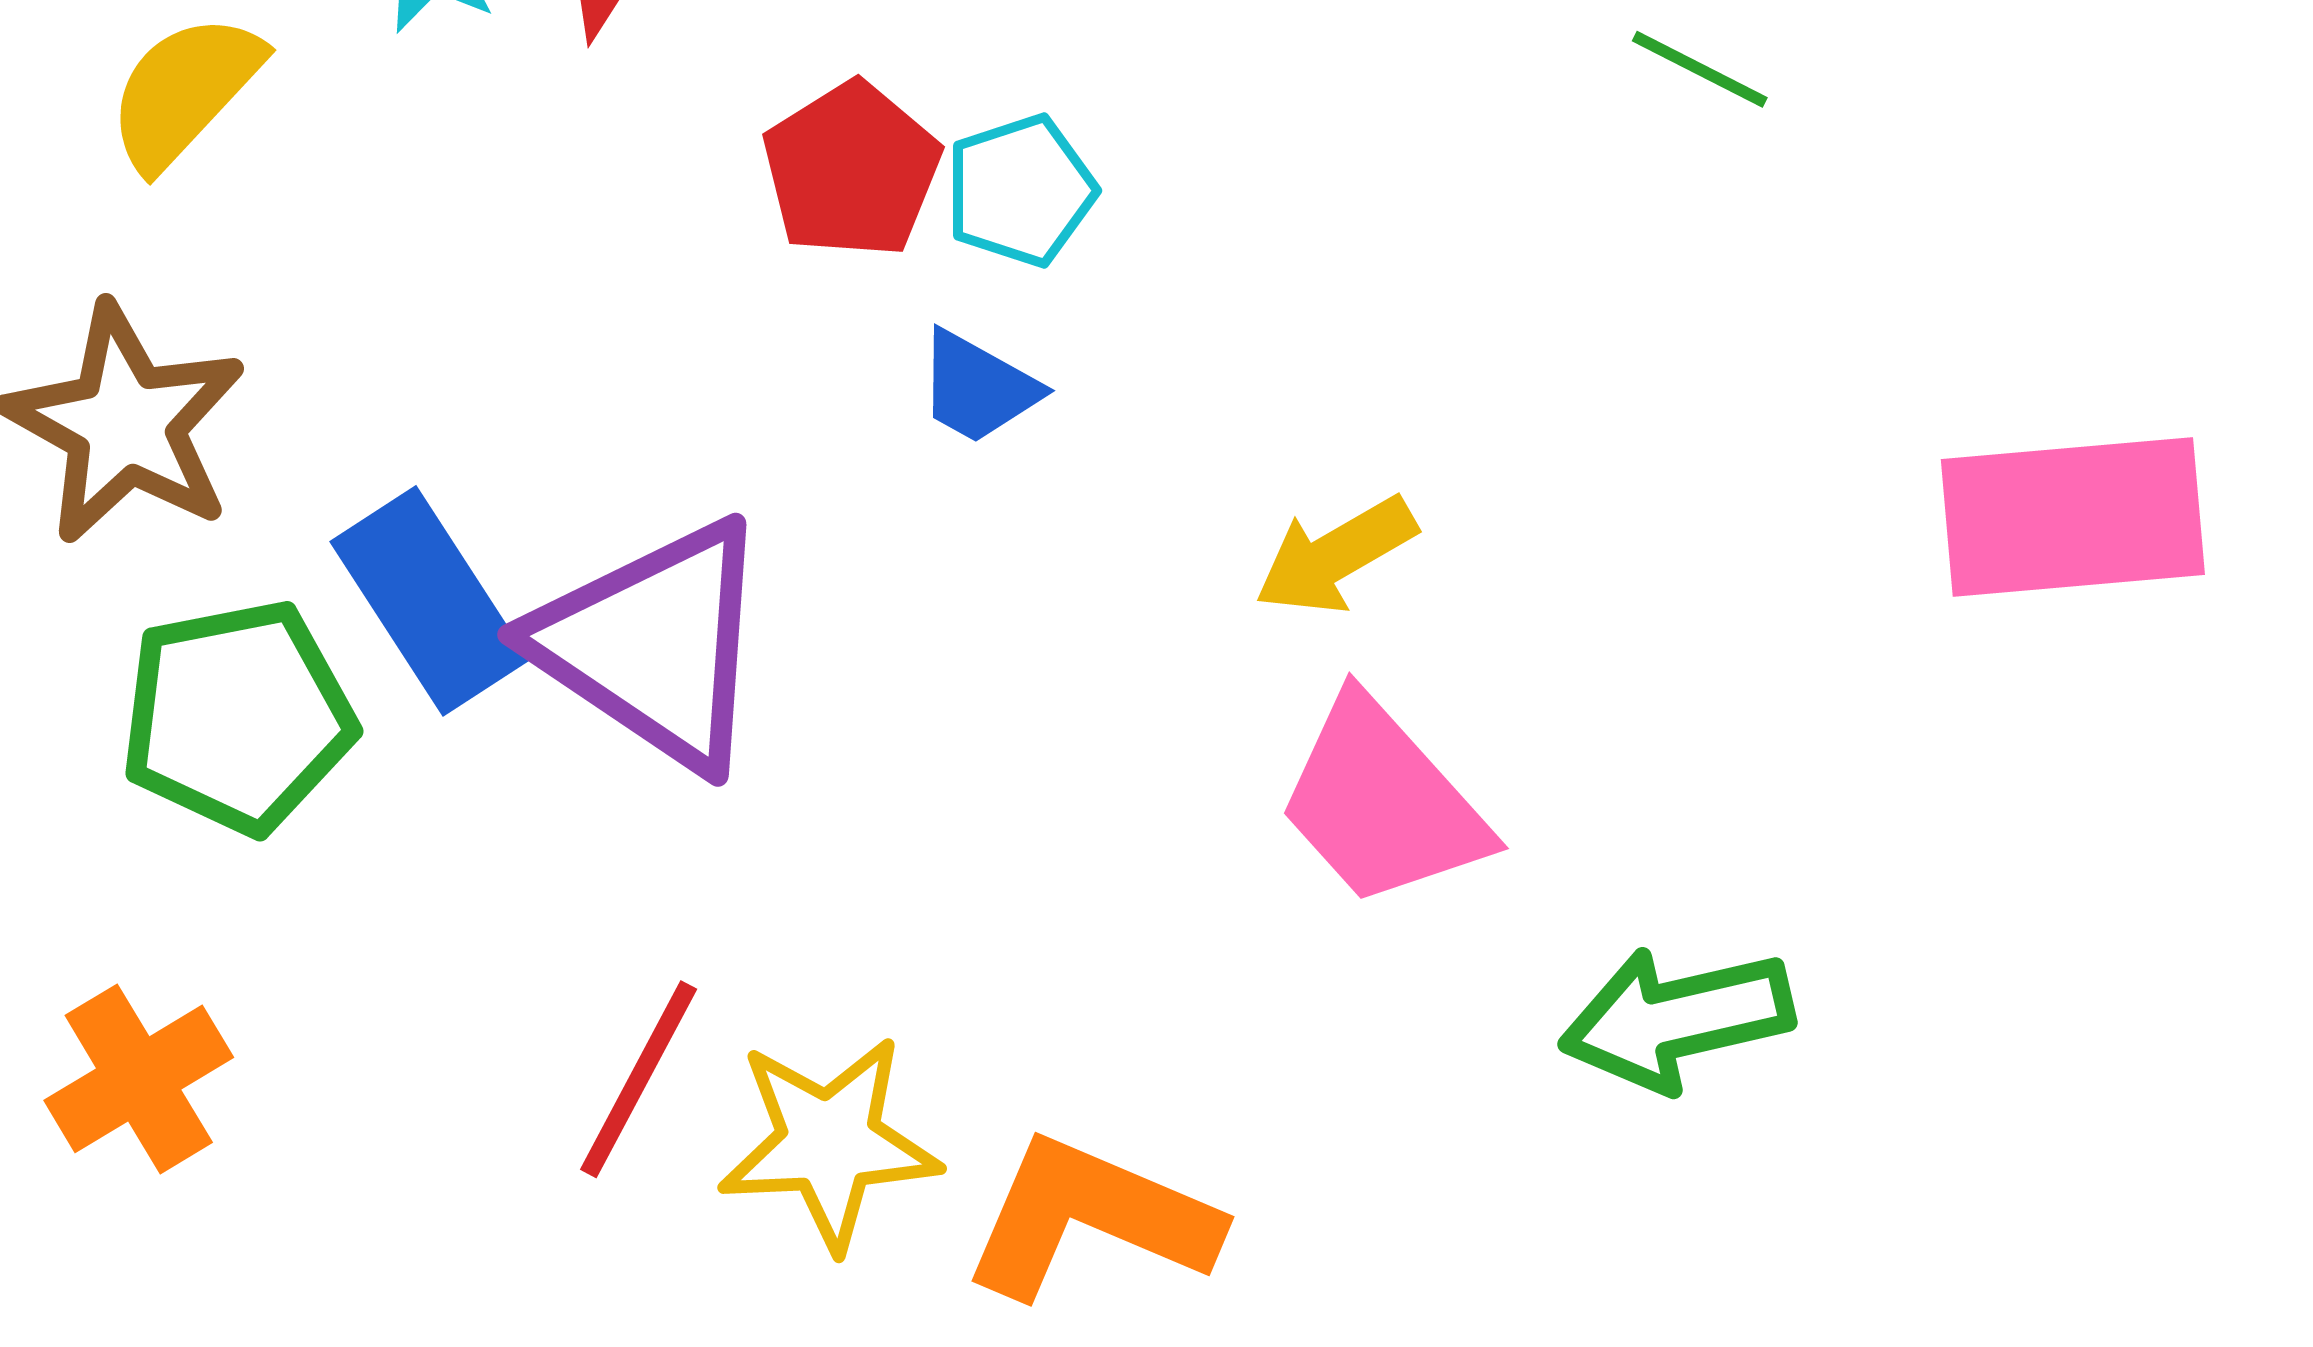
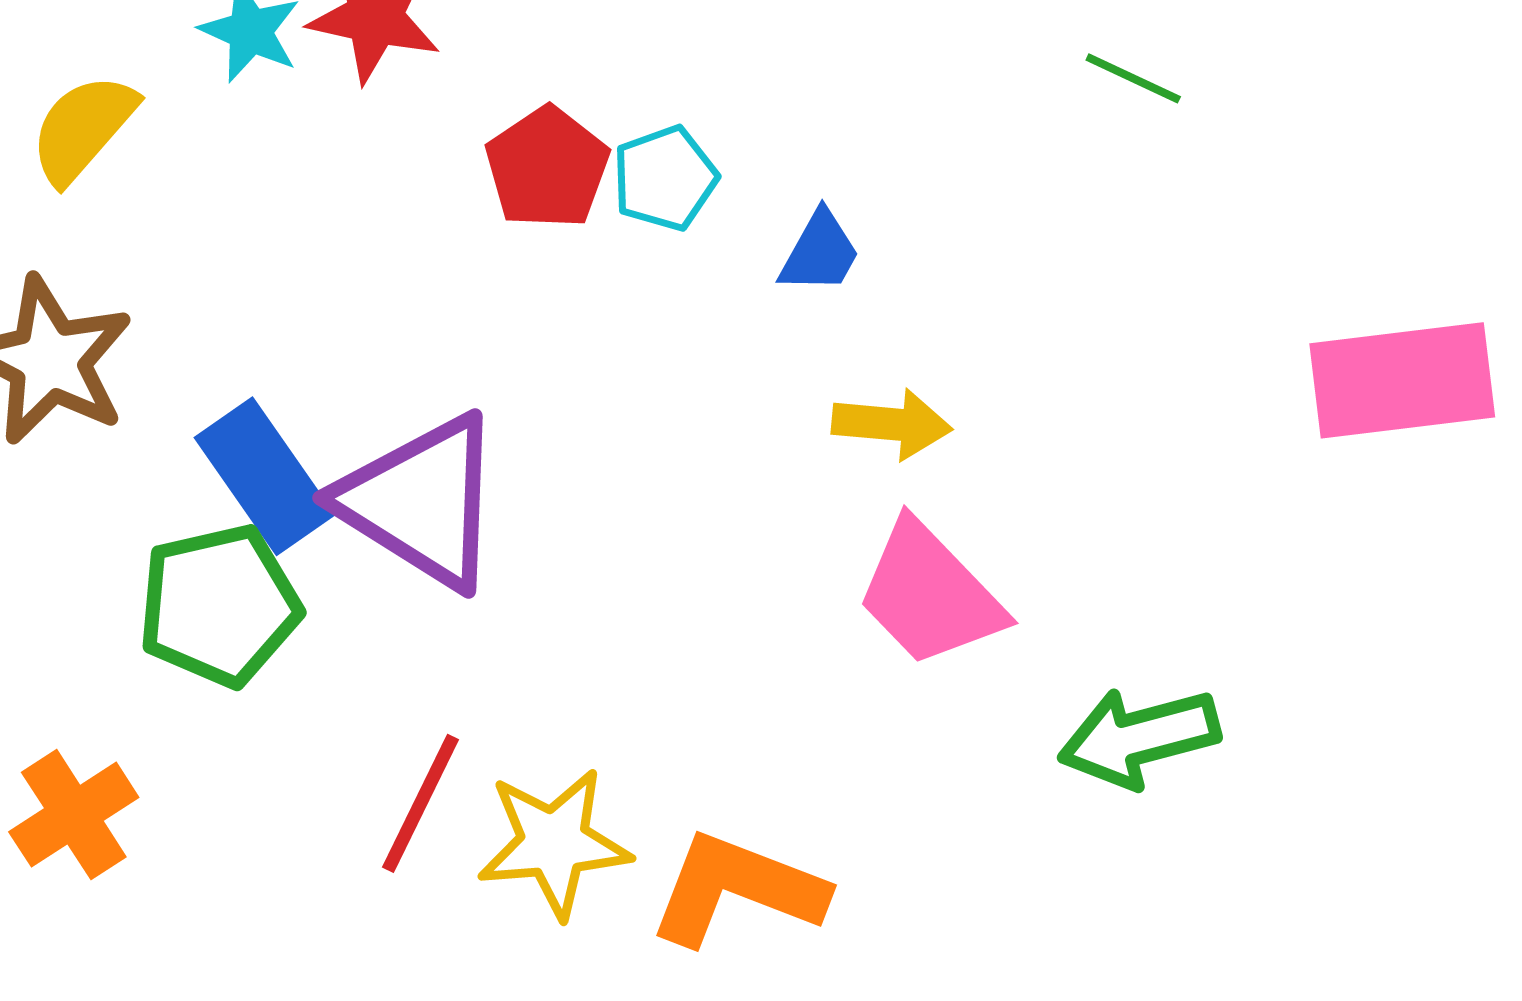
blue trapezoid: (978, 388) -> (820, 252), moved, turned -88
yellow arrow: (1336, 556) -> (892, 424), turned -143
green pentagon: (238, 717) -> (219, 605), moved

